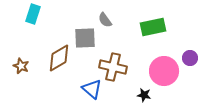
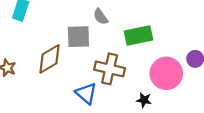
green rectangle: (153, 27) -> (138, 36), moved

